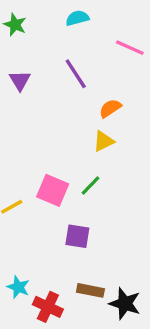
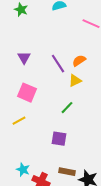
purple line: (76, 74) -> (58, 64), moved
purple triangle: (20, 80) -> (24, 58), moved
pink square: (53, 190) -> (27, 93), moved

